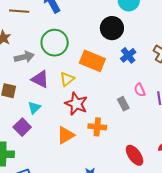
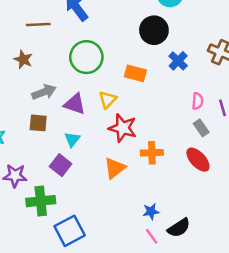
gray arrow: (24, 57) -> (44, 92), moved
orange rectangle: (92, 61) -> (135, 73), size x0.7
pink semicircle: (140, 90) -> (198, 101), turned -144
gray rectangle: (123, 104) -> (201, 128), moved
red ellipse: (135, 155) -> (198, 160), moved

